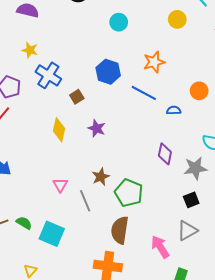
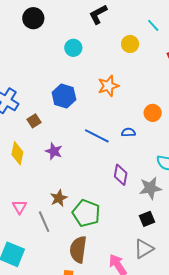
blue line: (144, 93) -> (97, 136), moved

